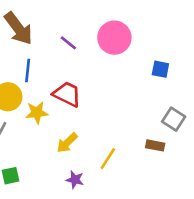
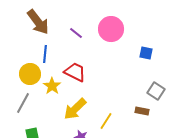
yellow star: (37, 113) -> (52, 86), turned -30
yellow arrow: (67, 143) -> (75, 109), size x1.4

